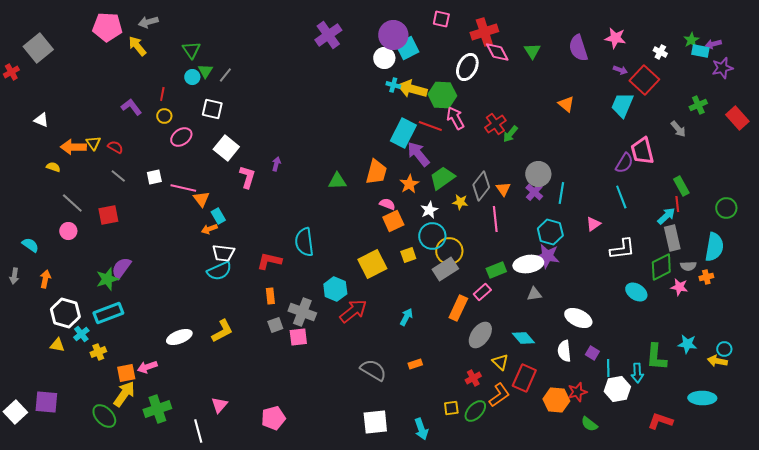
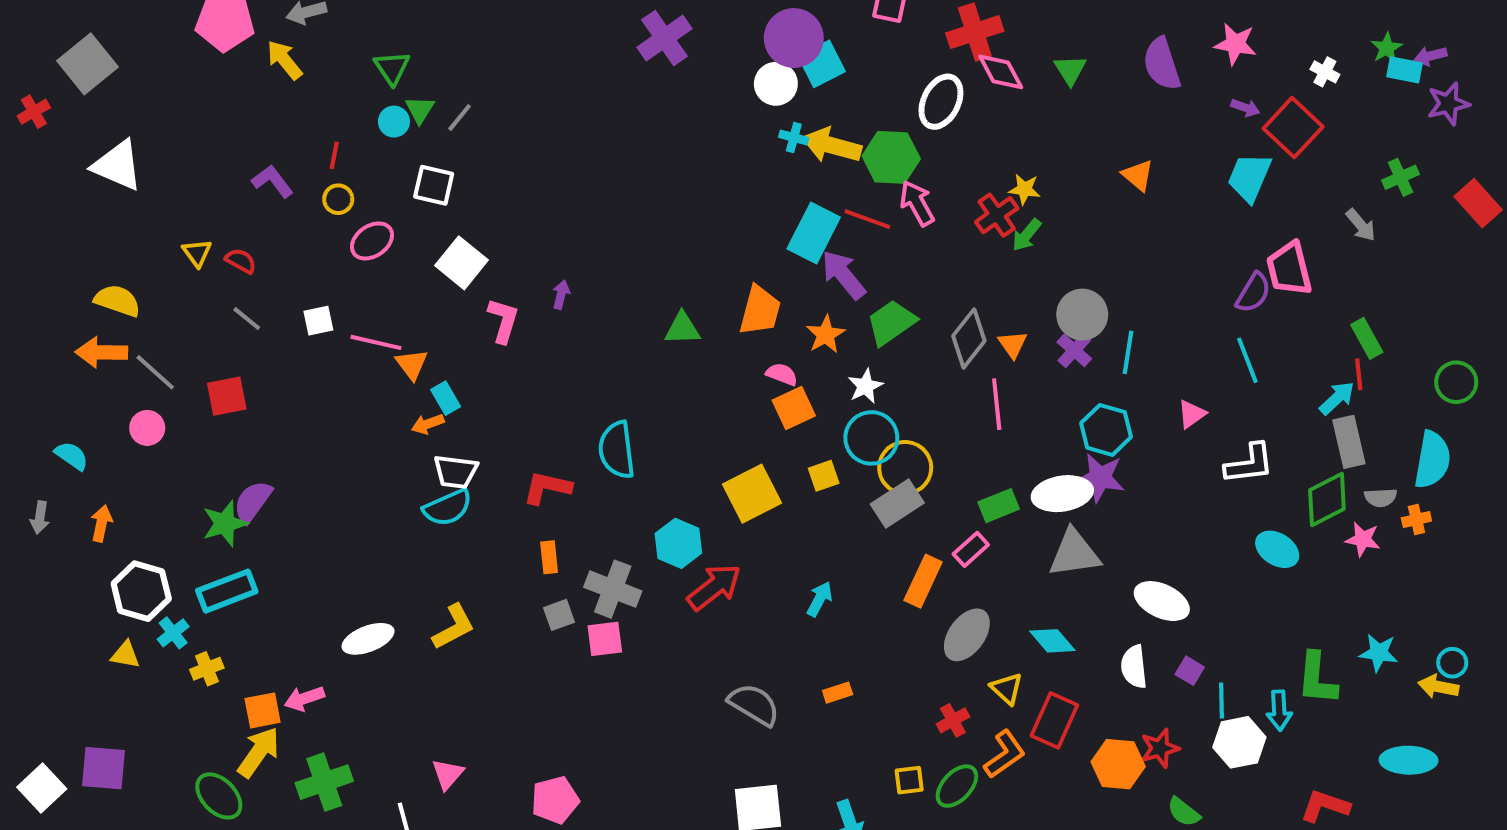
white triangle: (41, 120) -> (117, 165), moved, size x1.8
orange arrow: (73, 147) -> (101, 352), moved
yellow semicircle: (53, 167) -> (117, 301), size x1.6
yellow star: (460, 202) -> (1025, 189), moved
gray triangle: (534, 294) -> (1074, 553), size x1.8

